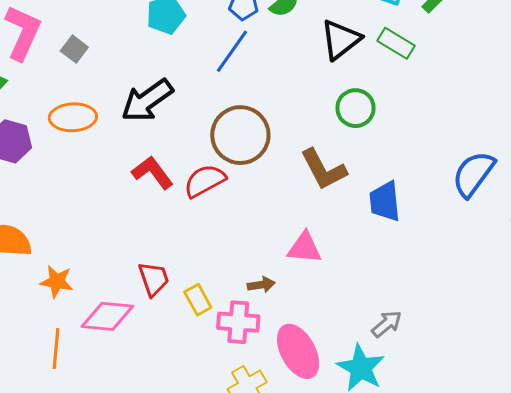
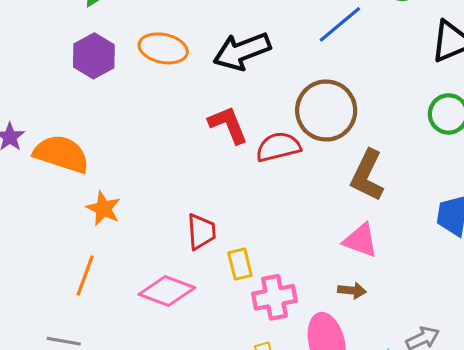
brown L-shape: (323, 169) -> (367, 175), moved, turned 39
brown arrow: (261, 285) -> (352, 291), moved
pink diamond: (107, 316) -> (167, 291), moved
pink cross: (238, 322) -> (274, 297), turned -30

